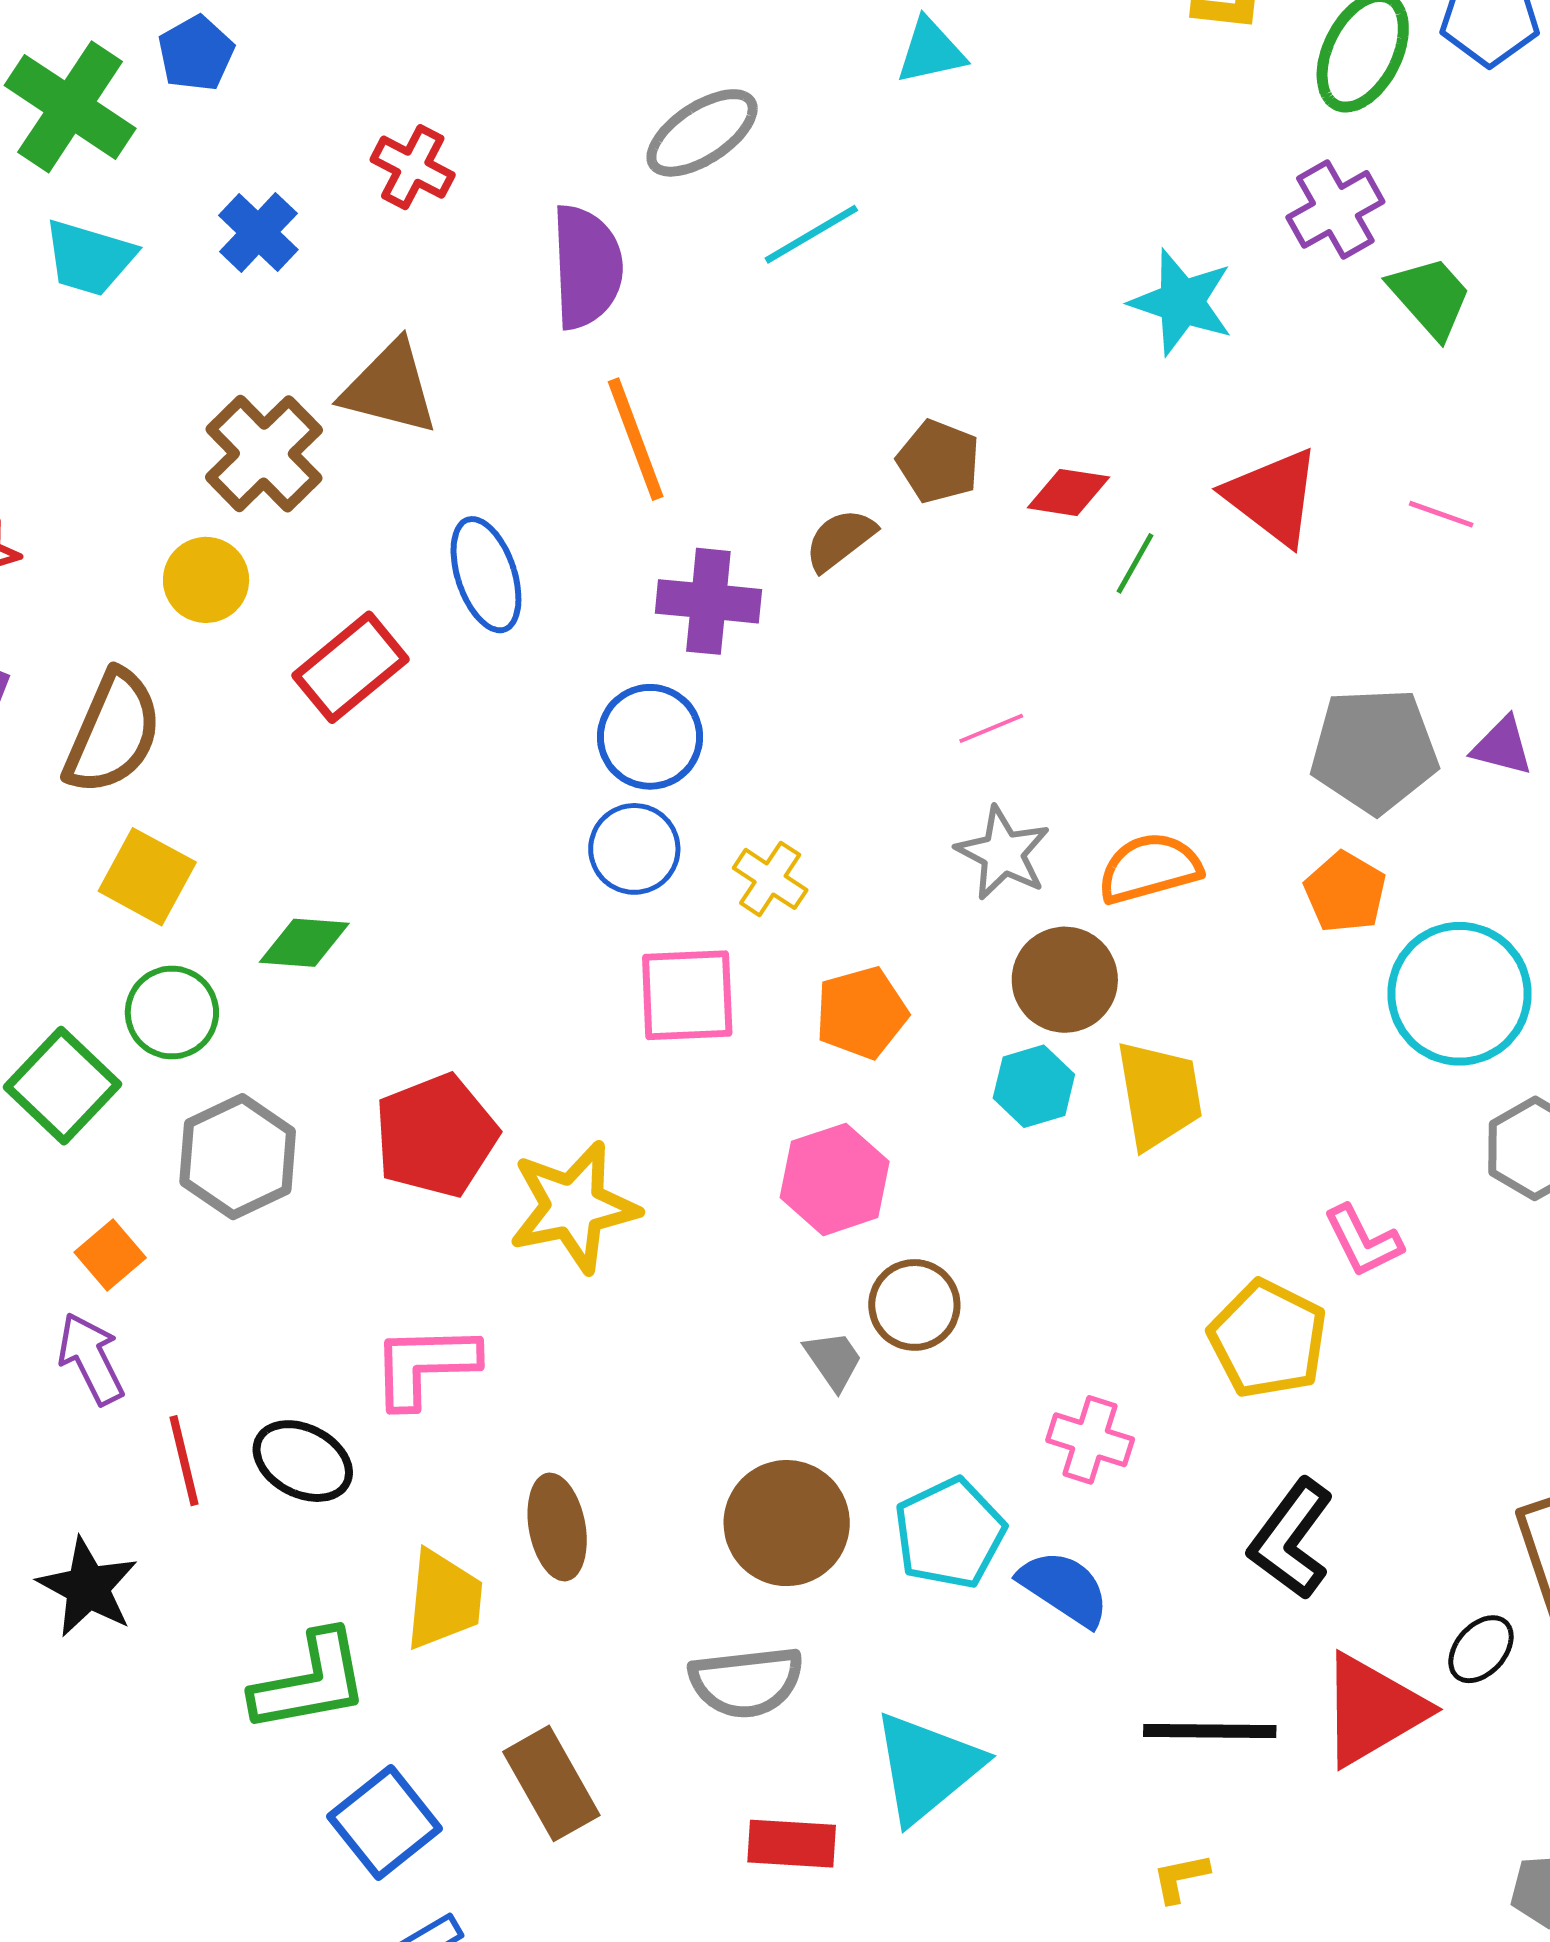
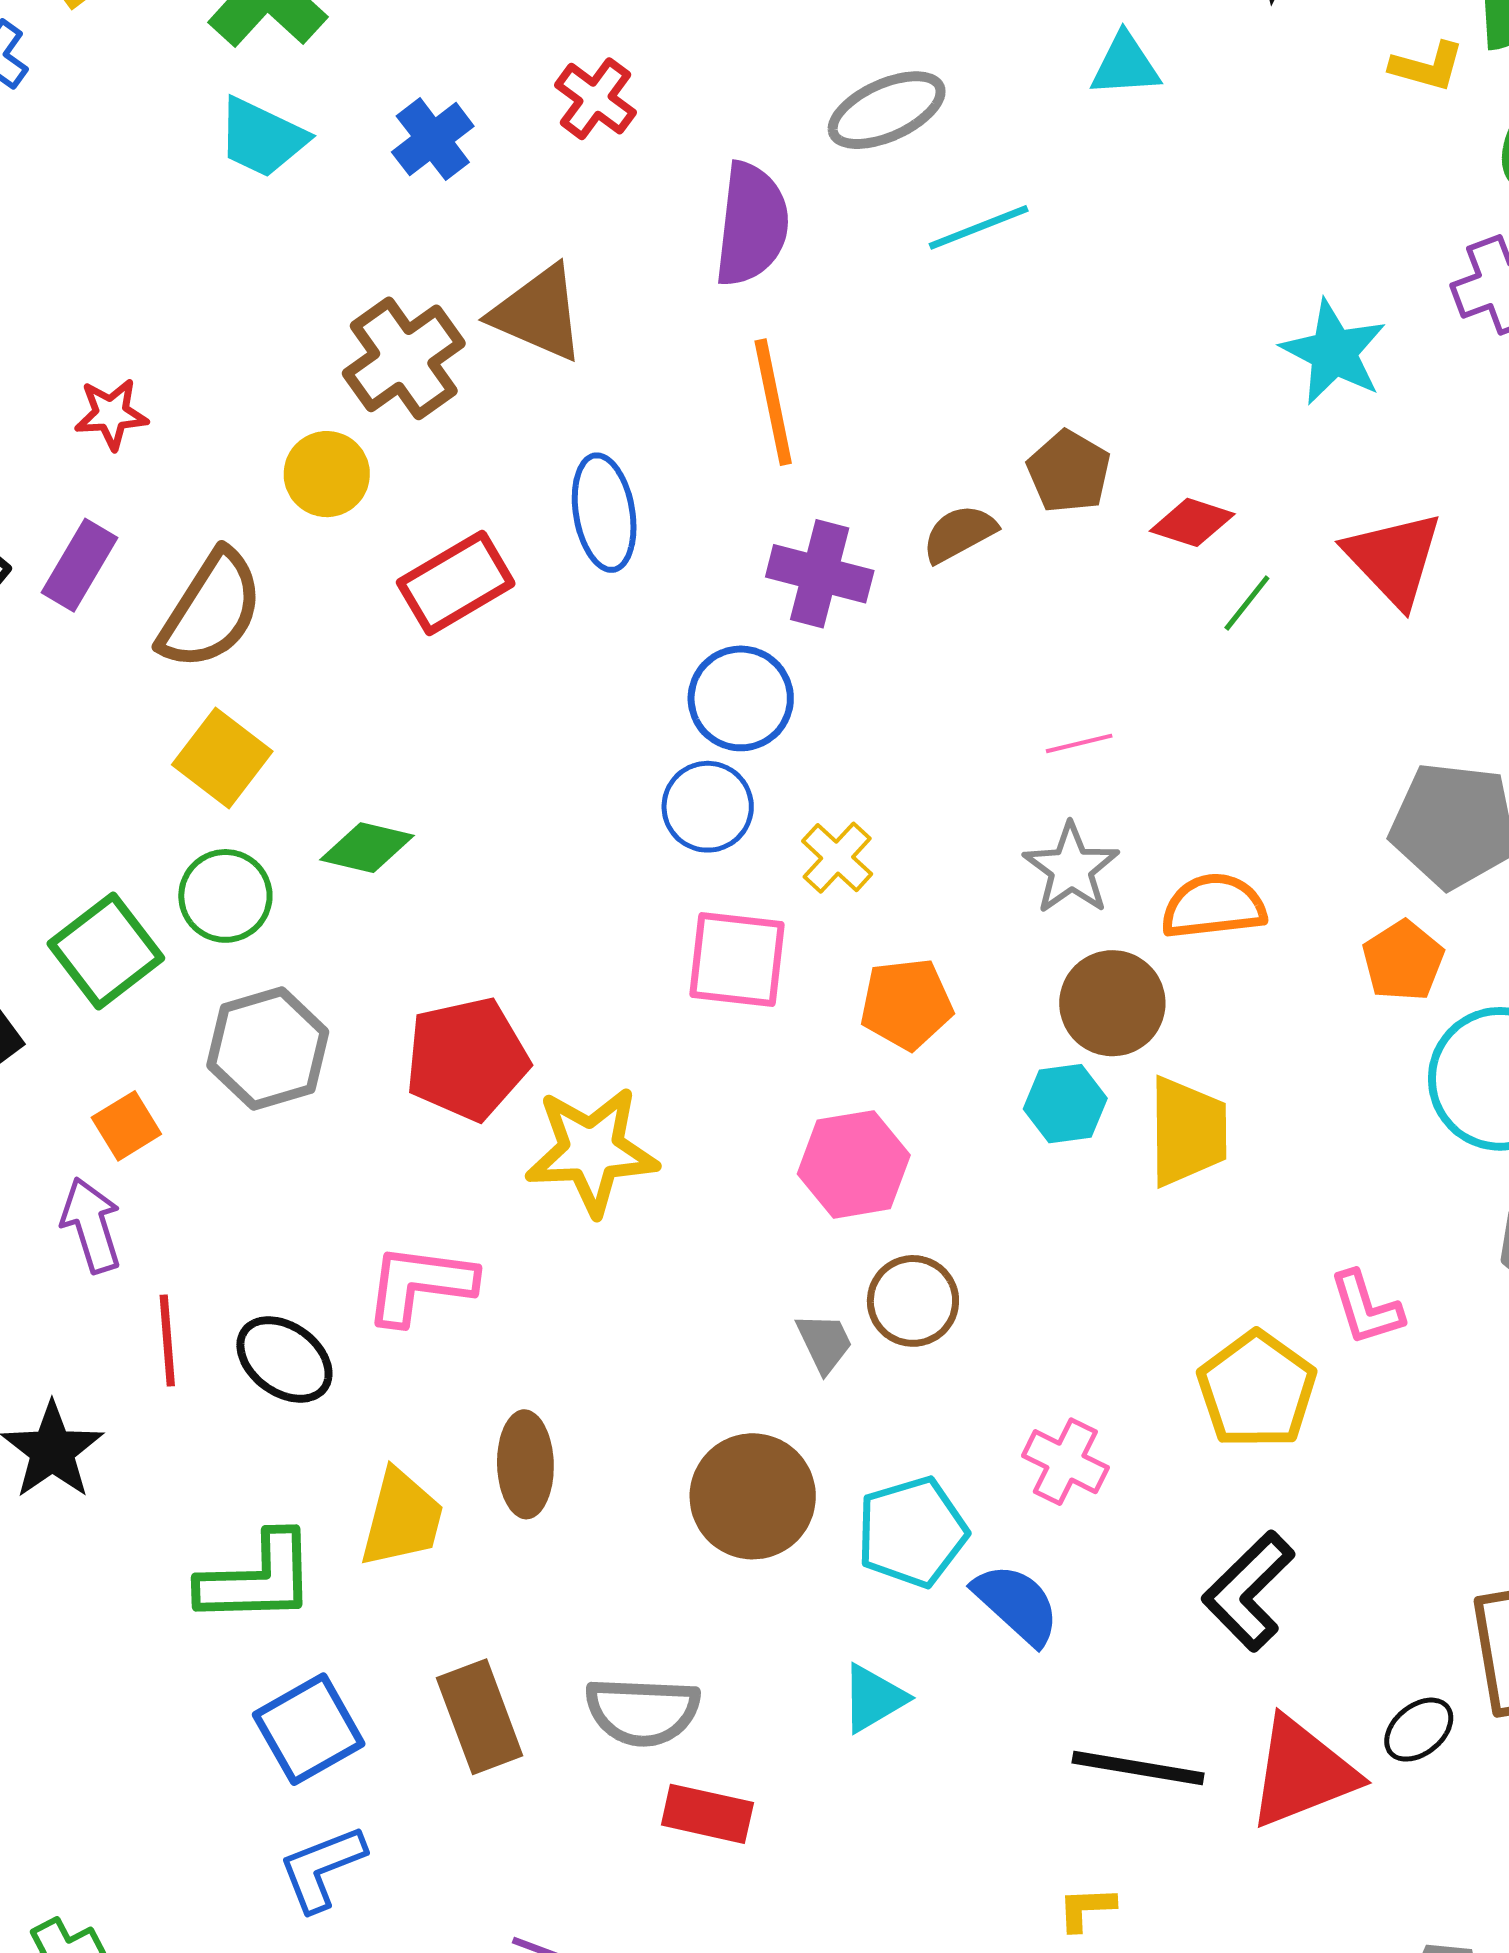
gray semicircle: (746, 1682) -> (643, 1711), moved
cyan triangle: (927, 1767) -> (873, 1698), moved, size x0.6

